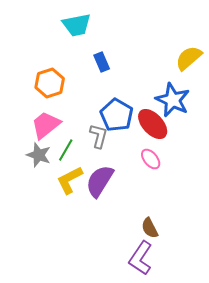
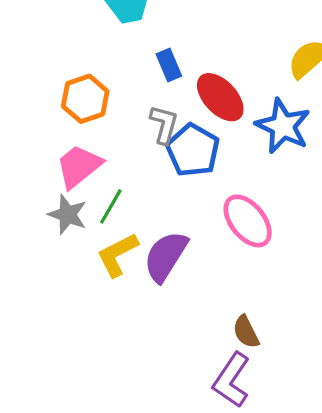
red ellipse: (153, 124) -> (220, 97), moved
gray L-shape: (99, 136) -> (164, 124), moved
pink ellipse: (151, 159) -> (248, 221), size x1.6

